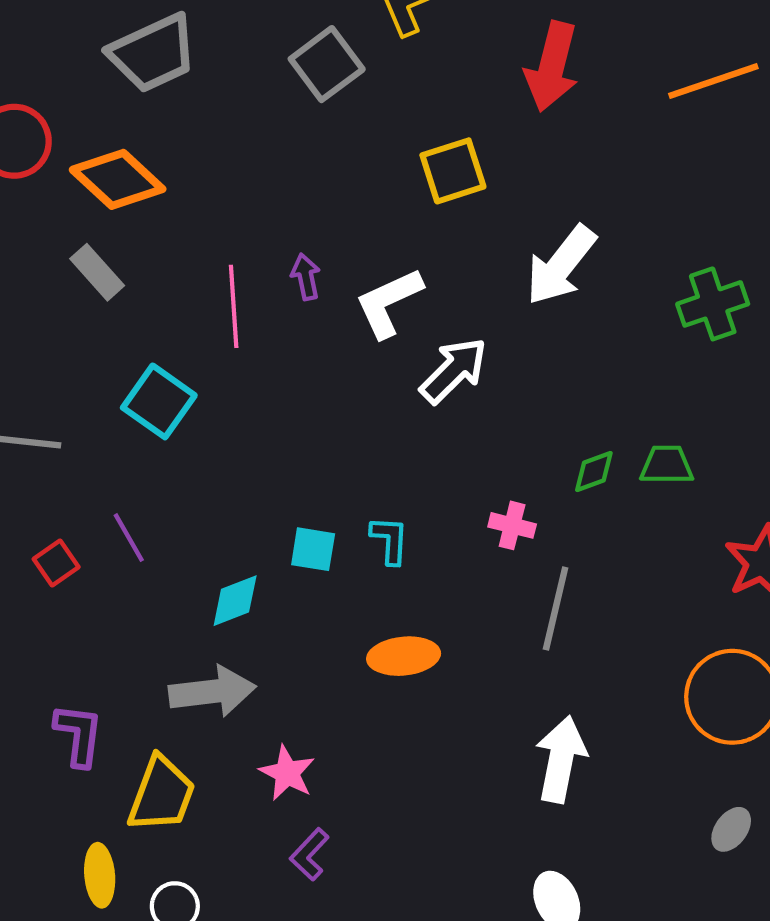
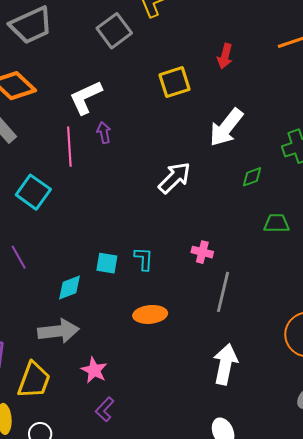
red arrow: (552, 67) -> (225, 56), moved, size x0.6
white L-shape: (389, 303) -> (86, 97), moved
green diamond: (594, 472) -> (252, 177), moved

